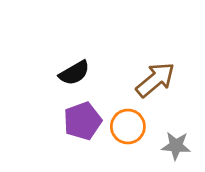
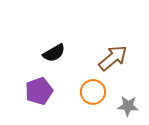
purple pentagon: (83, 121) -> (39, 91), moved

